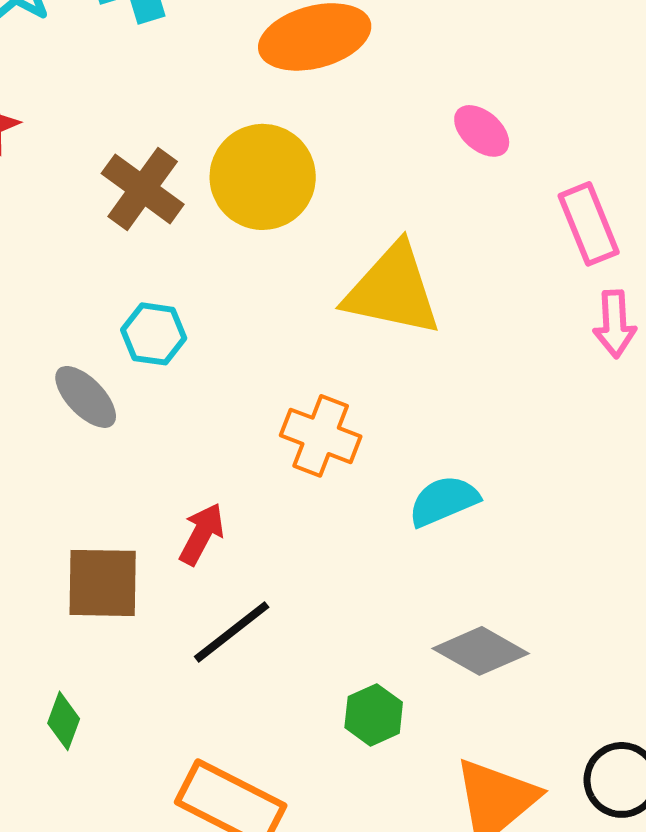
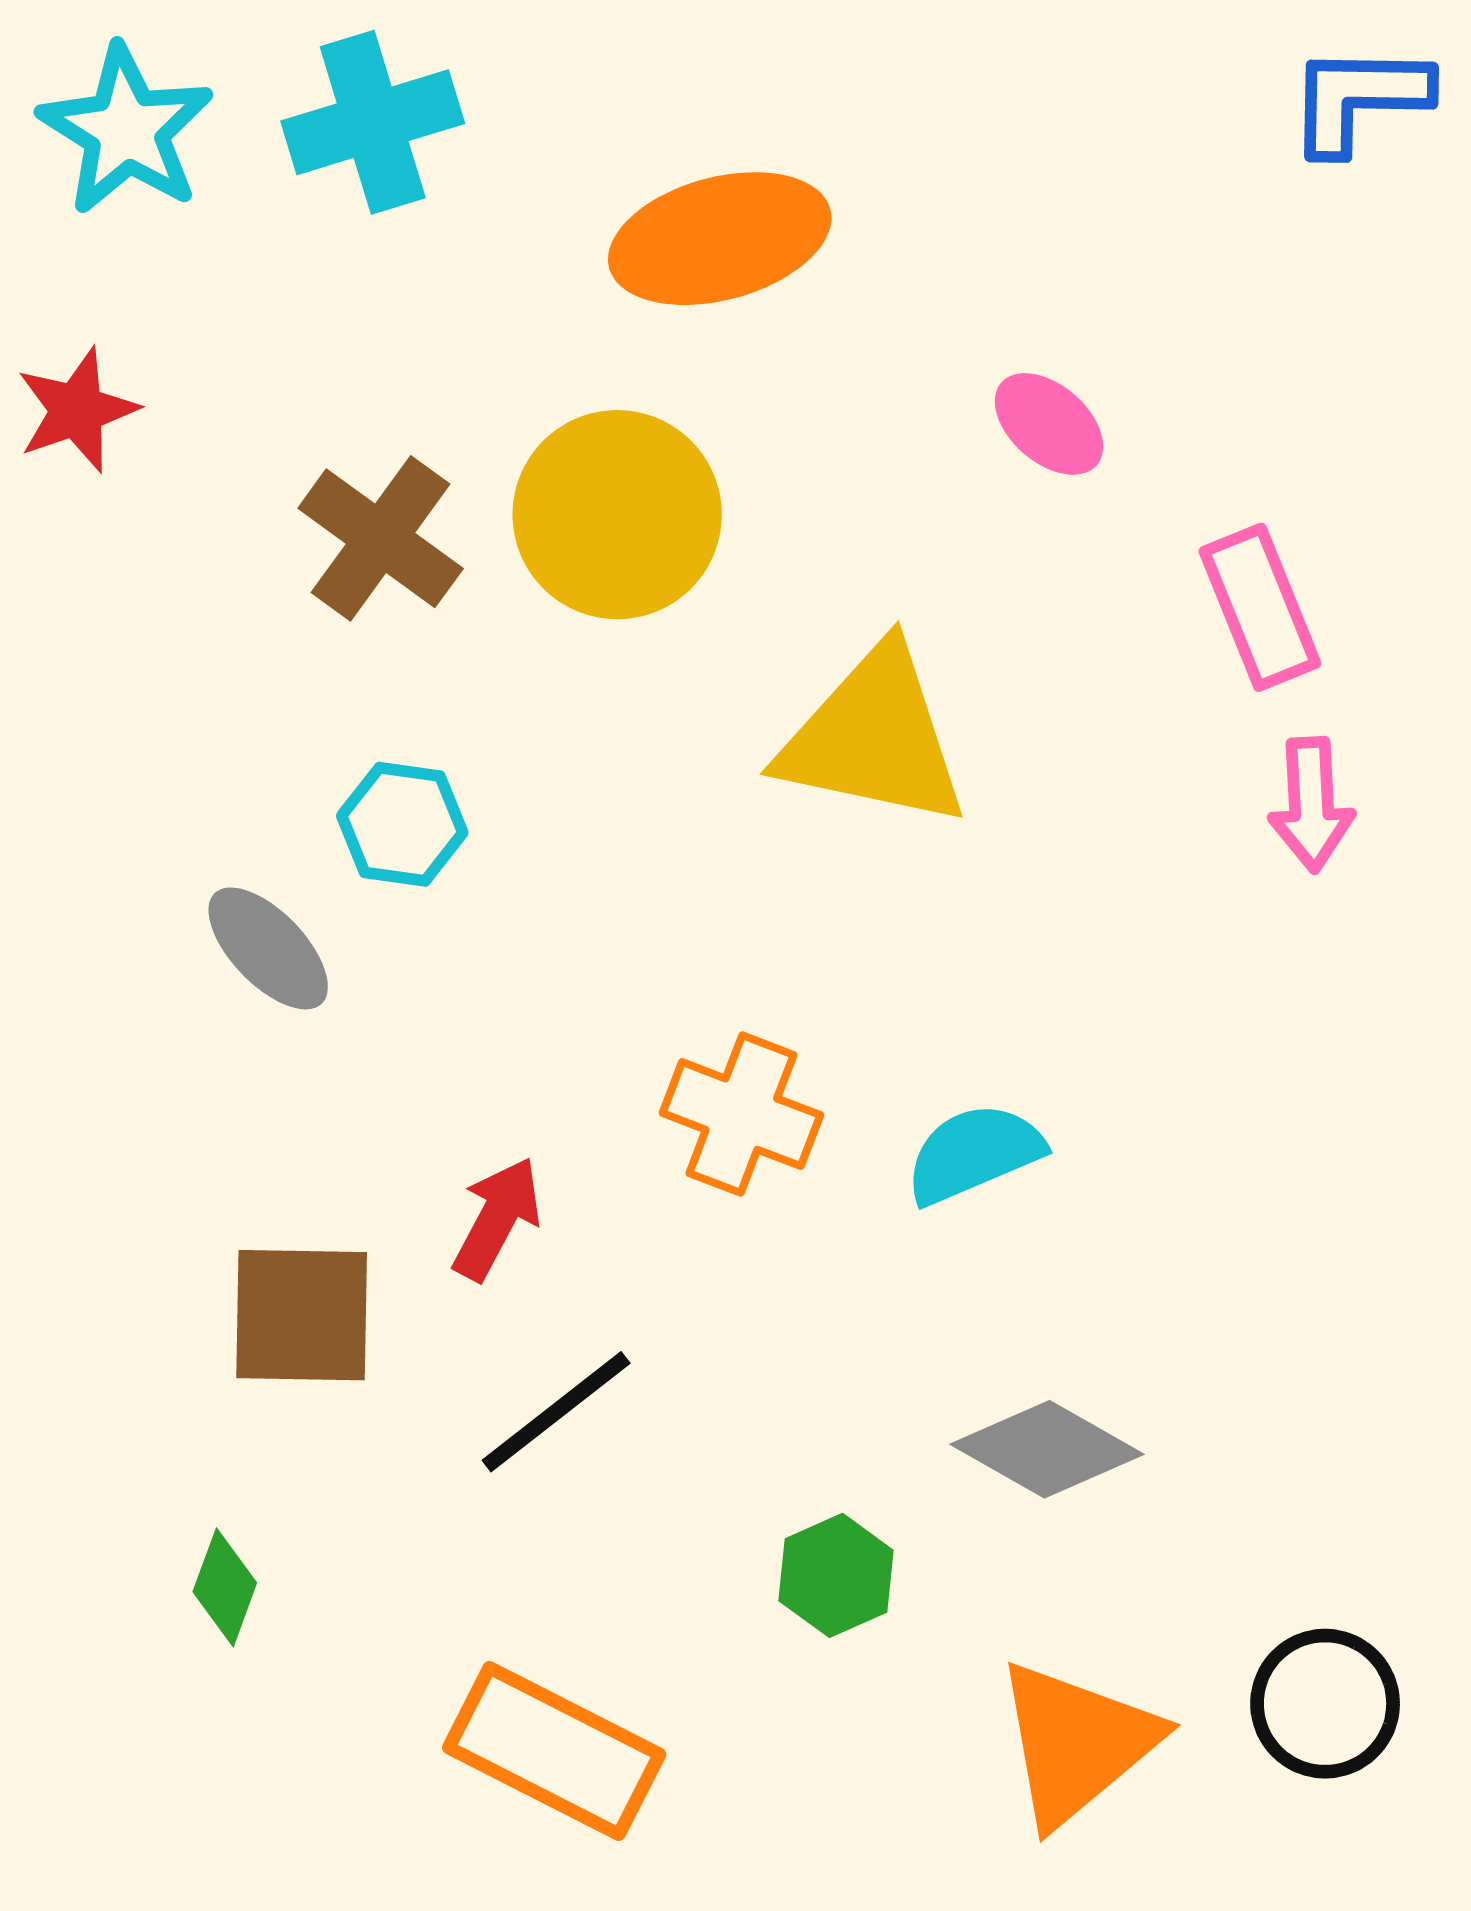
orange cross: (321, 436) -> (741, 1114), moved

